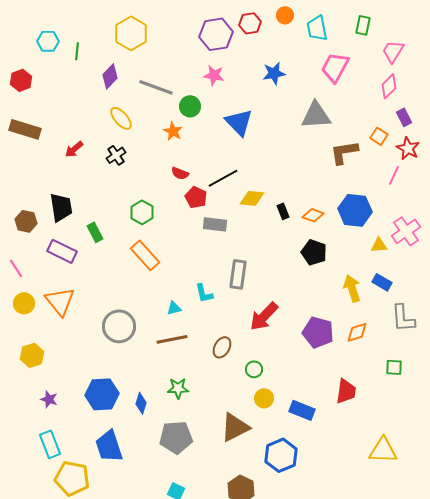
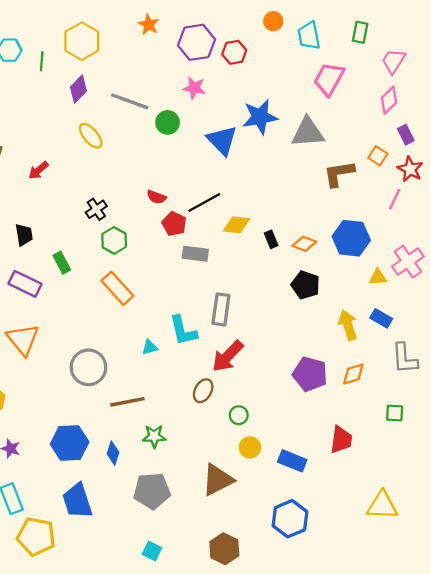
red hexagon: (250, 23) -> (234, 52), moved
yellow hexagon: (131, 33) -> (82, 41), moved
blue star: (274, 73) -> (260, 117), moved, size x1.4
orange star: (173, 131) -> (149, 24), moved
black cross: (116, 155) -> (96, 209), moved
black trapezoid: (61, 207) -> (24, 235), size x0.7
cyan L-shape: (204, 293) -> (183, 331), size x1.4
red arrow: (264, 316) -> (228, 356), moved
brown line: (172, 339) -> (127, 402), moved
blue hexagon: (281, 455) -> (290, 519), moved

